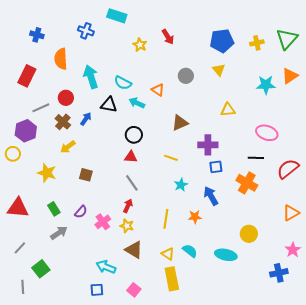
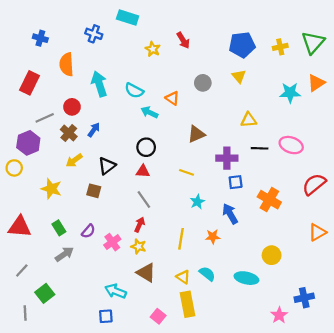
black triangle: (109, 105) -> (107, 166), moved, turned -48
black line: (256, 158) -> (260, 148), moved
pink star: (293, 250) -> (279, 315), moved
pink square: (134, 290) -> (158, 316), moved

